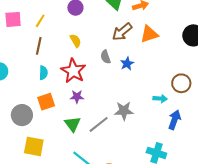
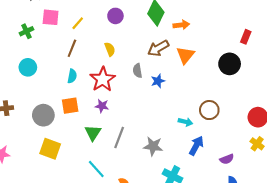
orange triangle: (149, 34) -> (185, 55), turned -42
gray star: (124, 111) -> (153, 146), moved
gray line: (99, 124) -> (119, 138), turned -40

